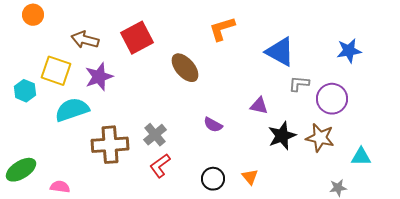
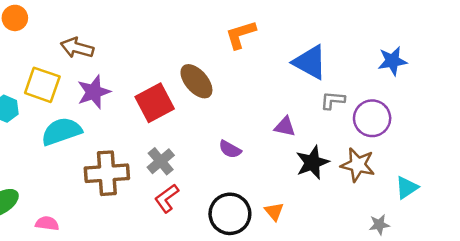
red square: (137, 38) -> (155, 103), moved
cyan triangle: (361, 157) -> (407, 188), turned -35
black circle: (213, 179) -> (230, 214), size x1.5

